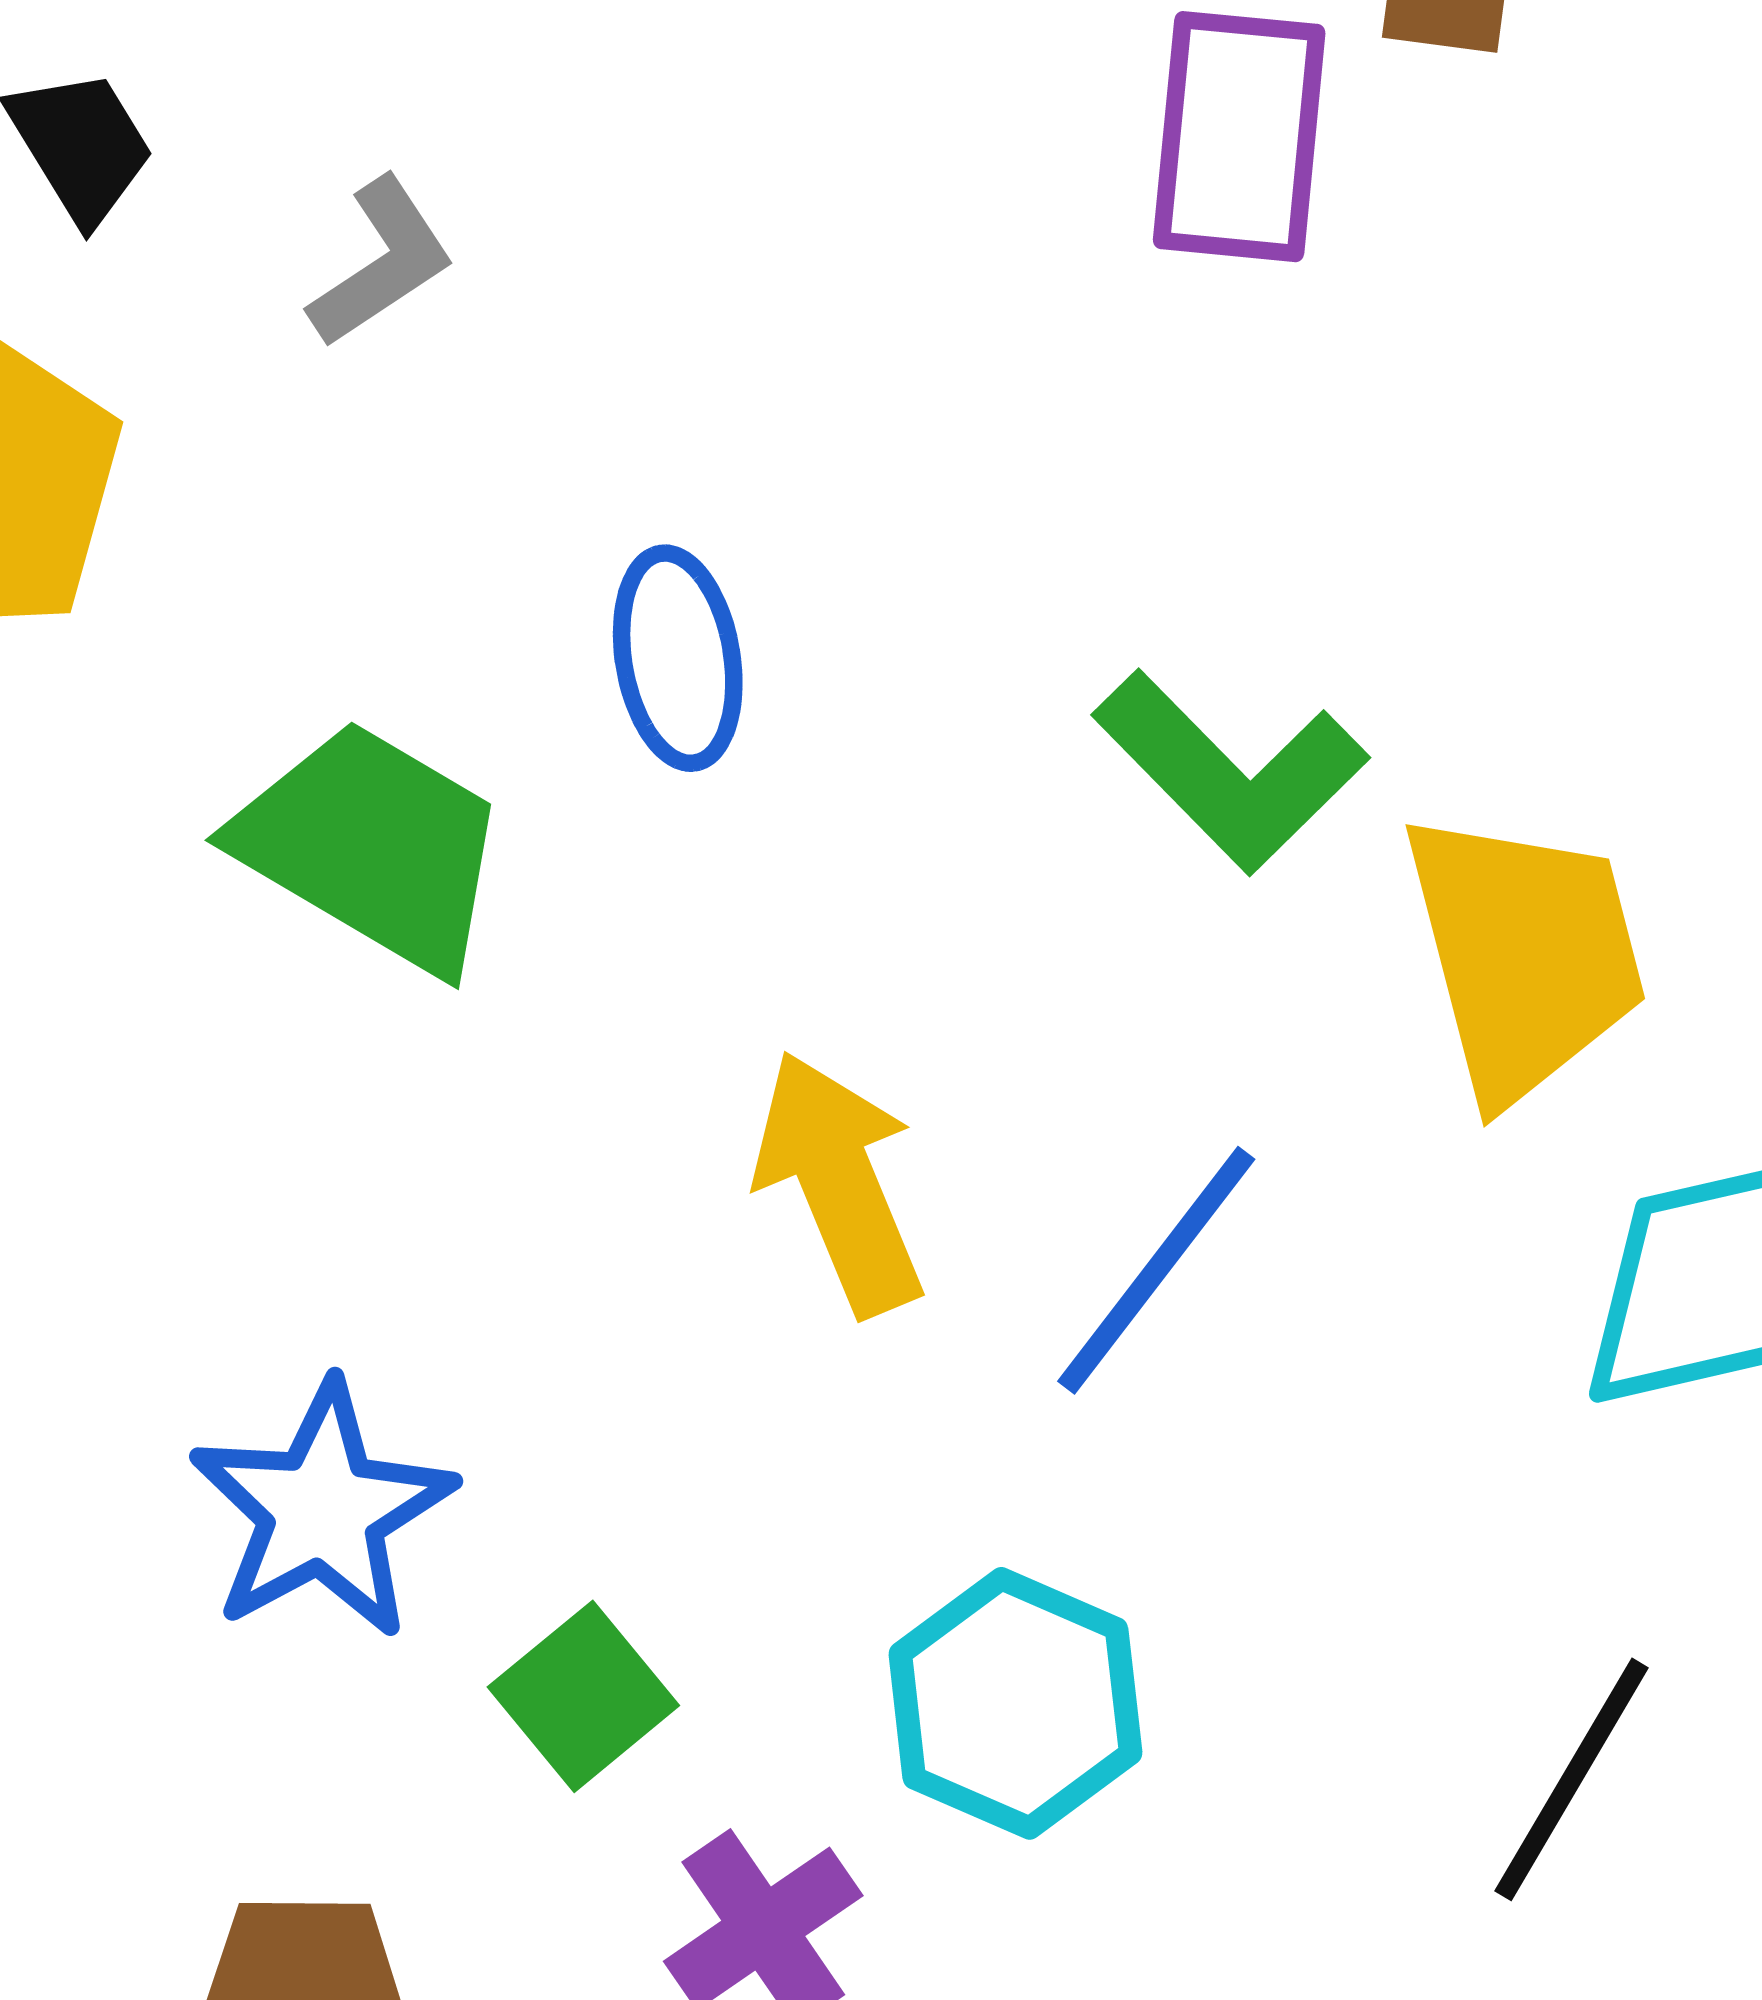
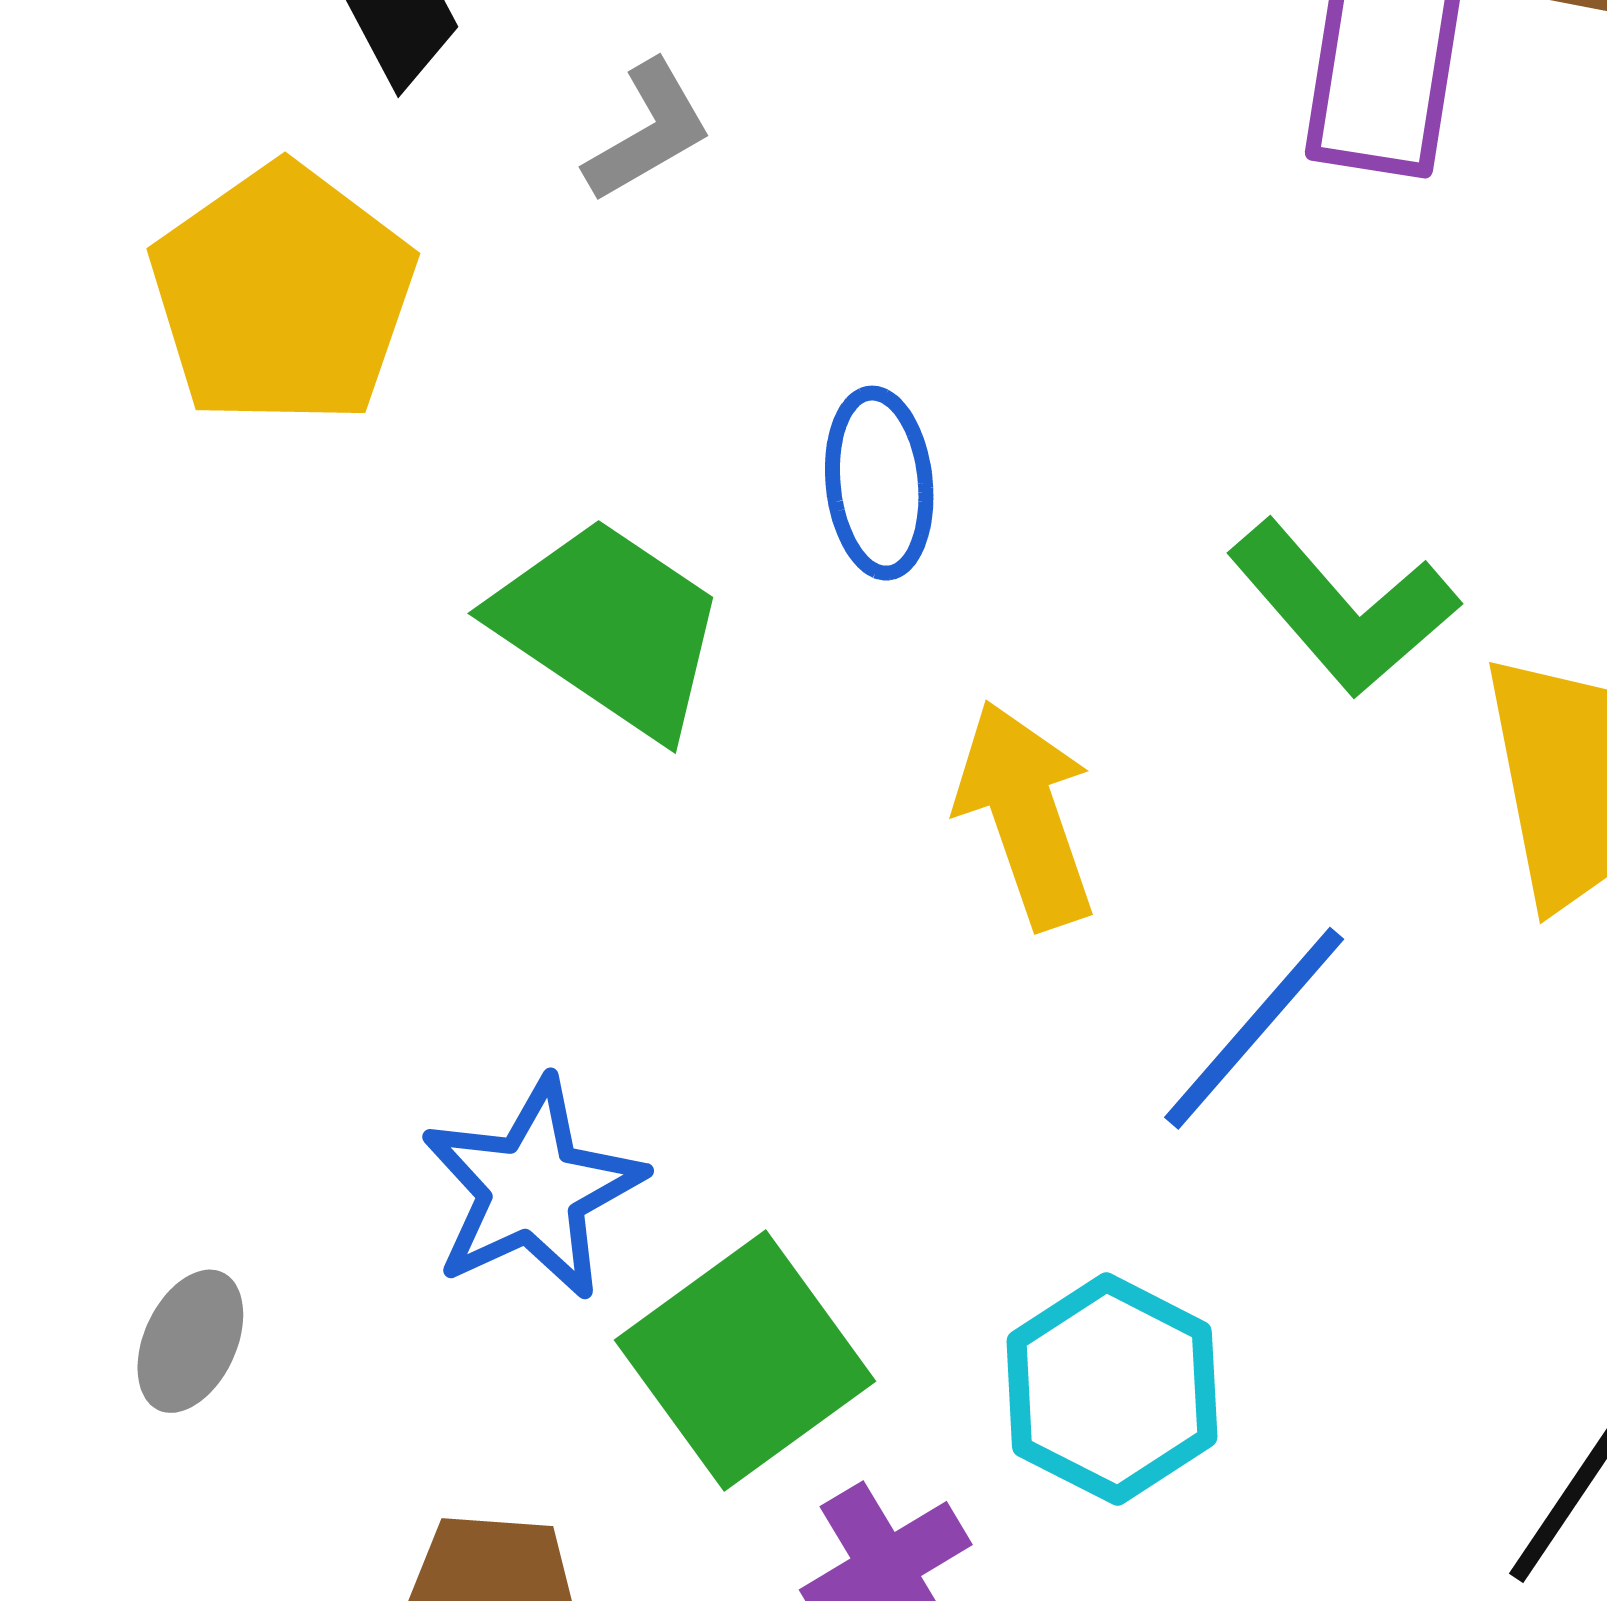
yellow arrow: (839, 1183) -> (1026, 815), moved
green square: (583, 1696) -> (745, 1361), size x1.6

